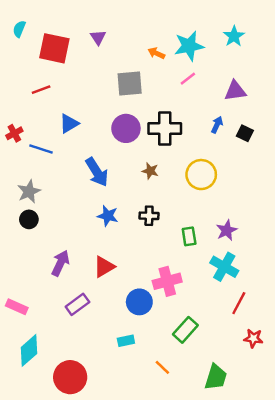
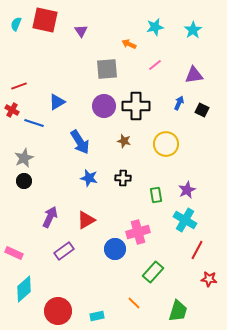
cyan star: (189, 46) -> (155, 27), moved, size x0.7
red square: (54, 48) -> (45, 20), moved
red line: (41, 90) -> (19, 86), moved
red cross: (14, 133) -> (12, 110), turned -32
cyan rectangle: (126, 341) -> (97, 316), moved

